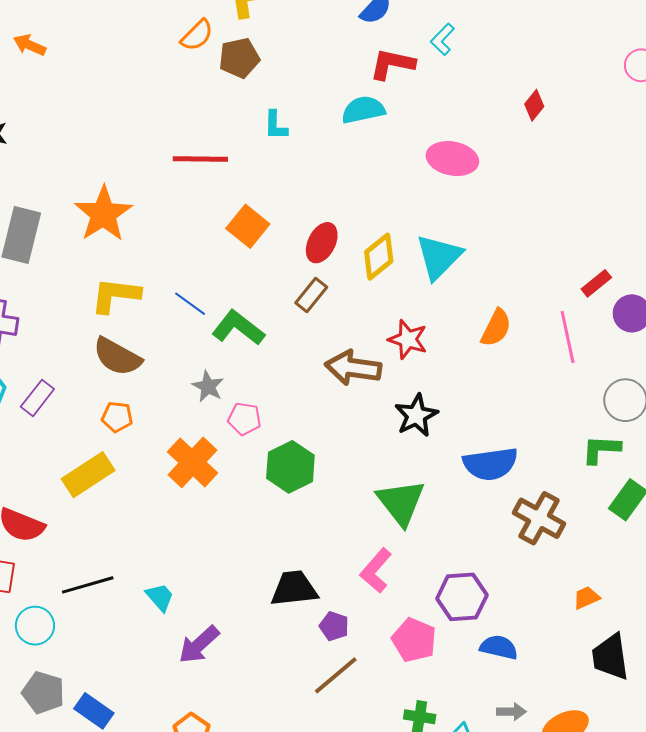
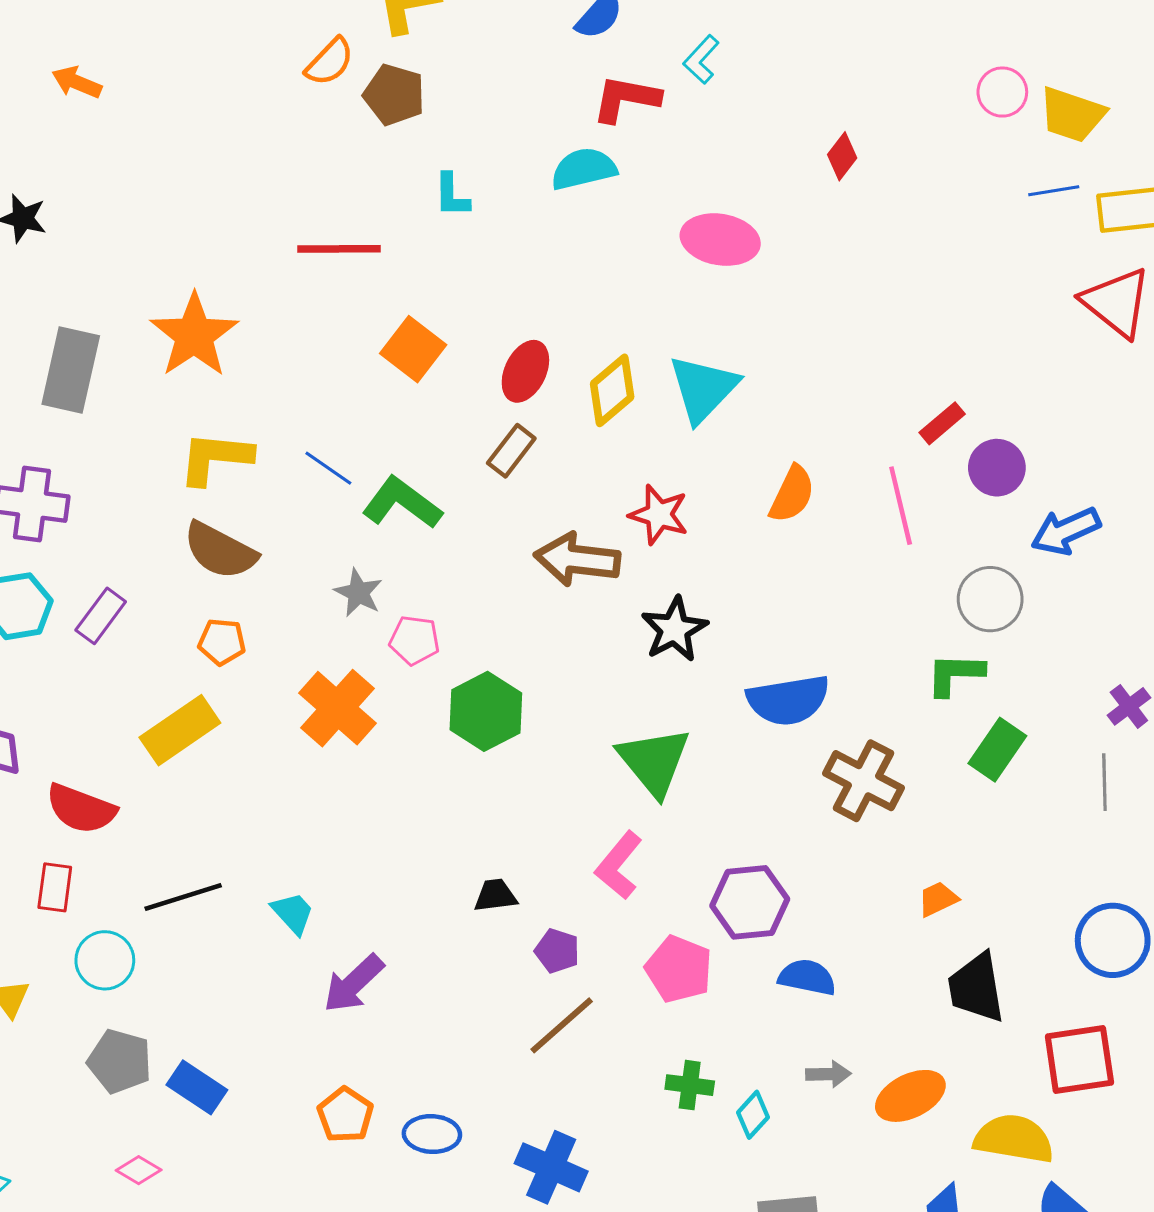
brown pentagon: (239, 58) -> (394, 95), turned 30
black trapezoid: (294, 589) -> (495, 895), size x0.6

